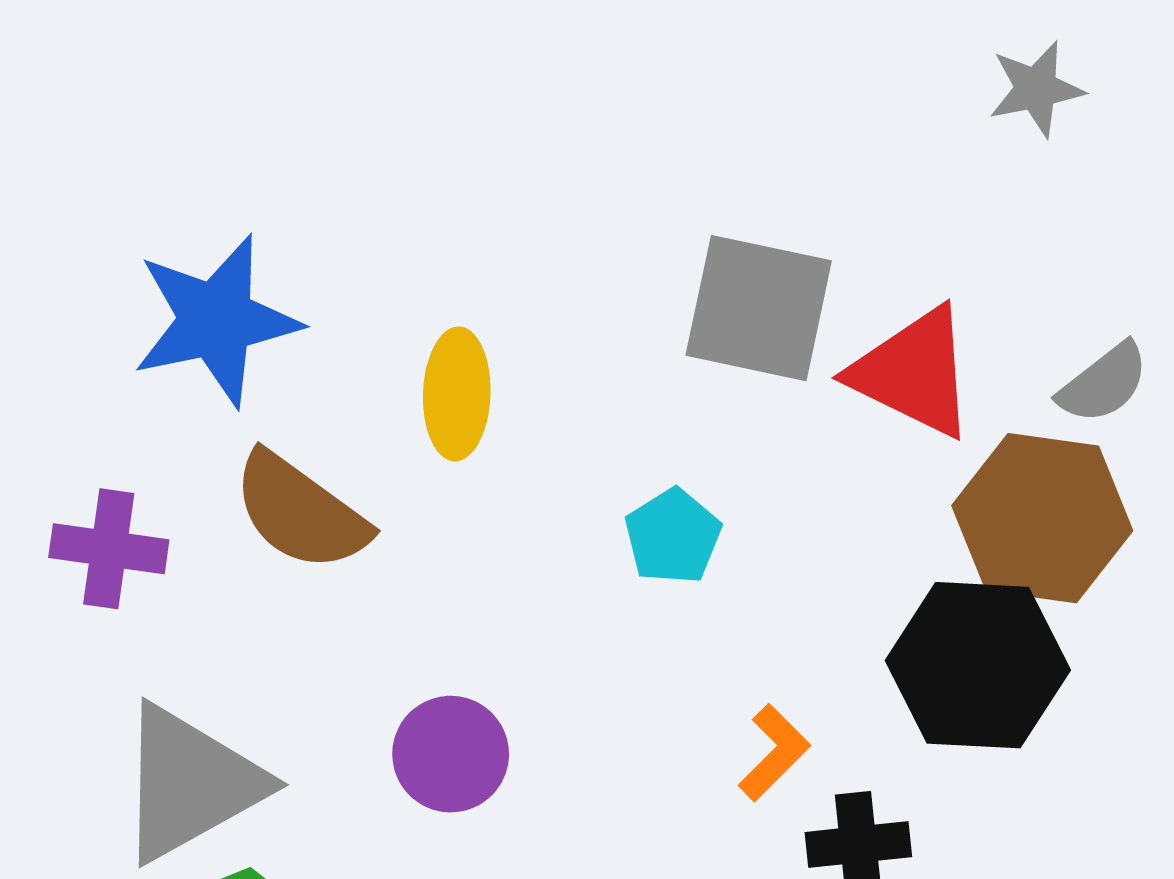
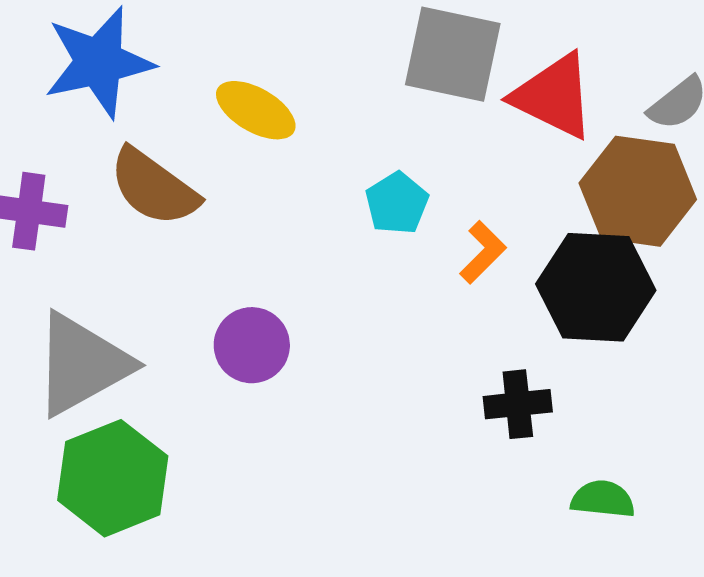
yellow ellipse: (457, 394) -> (256, 110), turned -62
orange L-shape: (774, 753) -> (483, 252), moved

